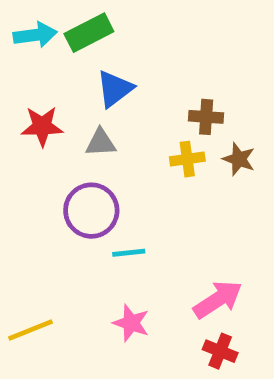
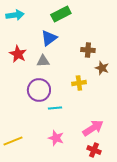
green rectangle: (89, 33) -> (61, 14), moved
red star: (42, 126) -> (18, 54), turned 30
yellow cross: (187, 159) -> (79, 83), moved

